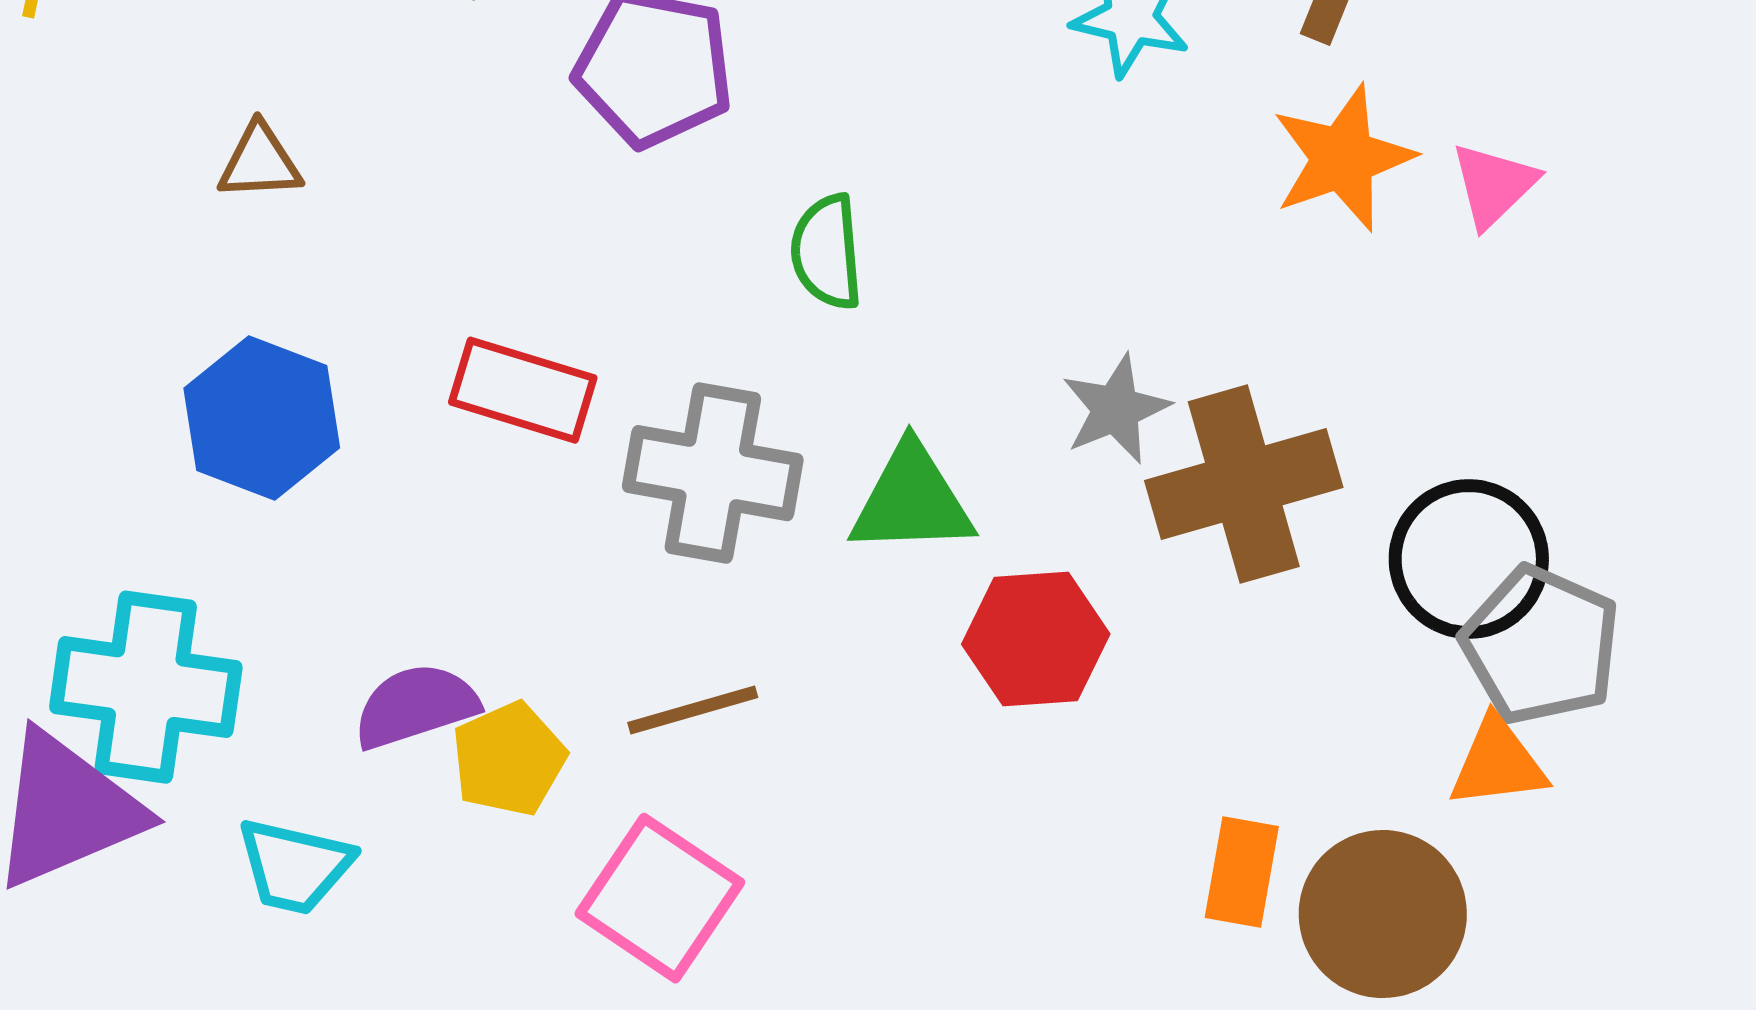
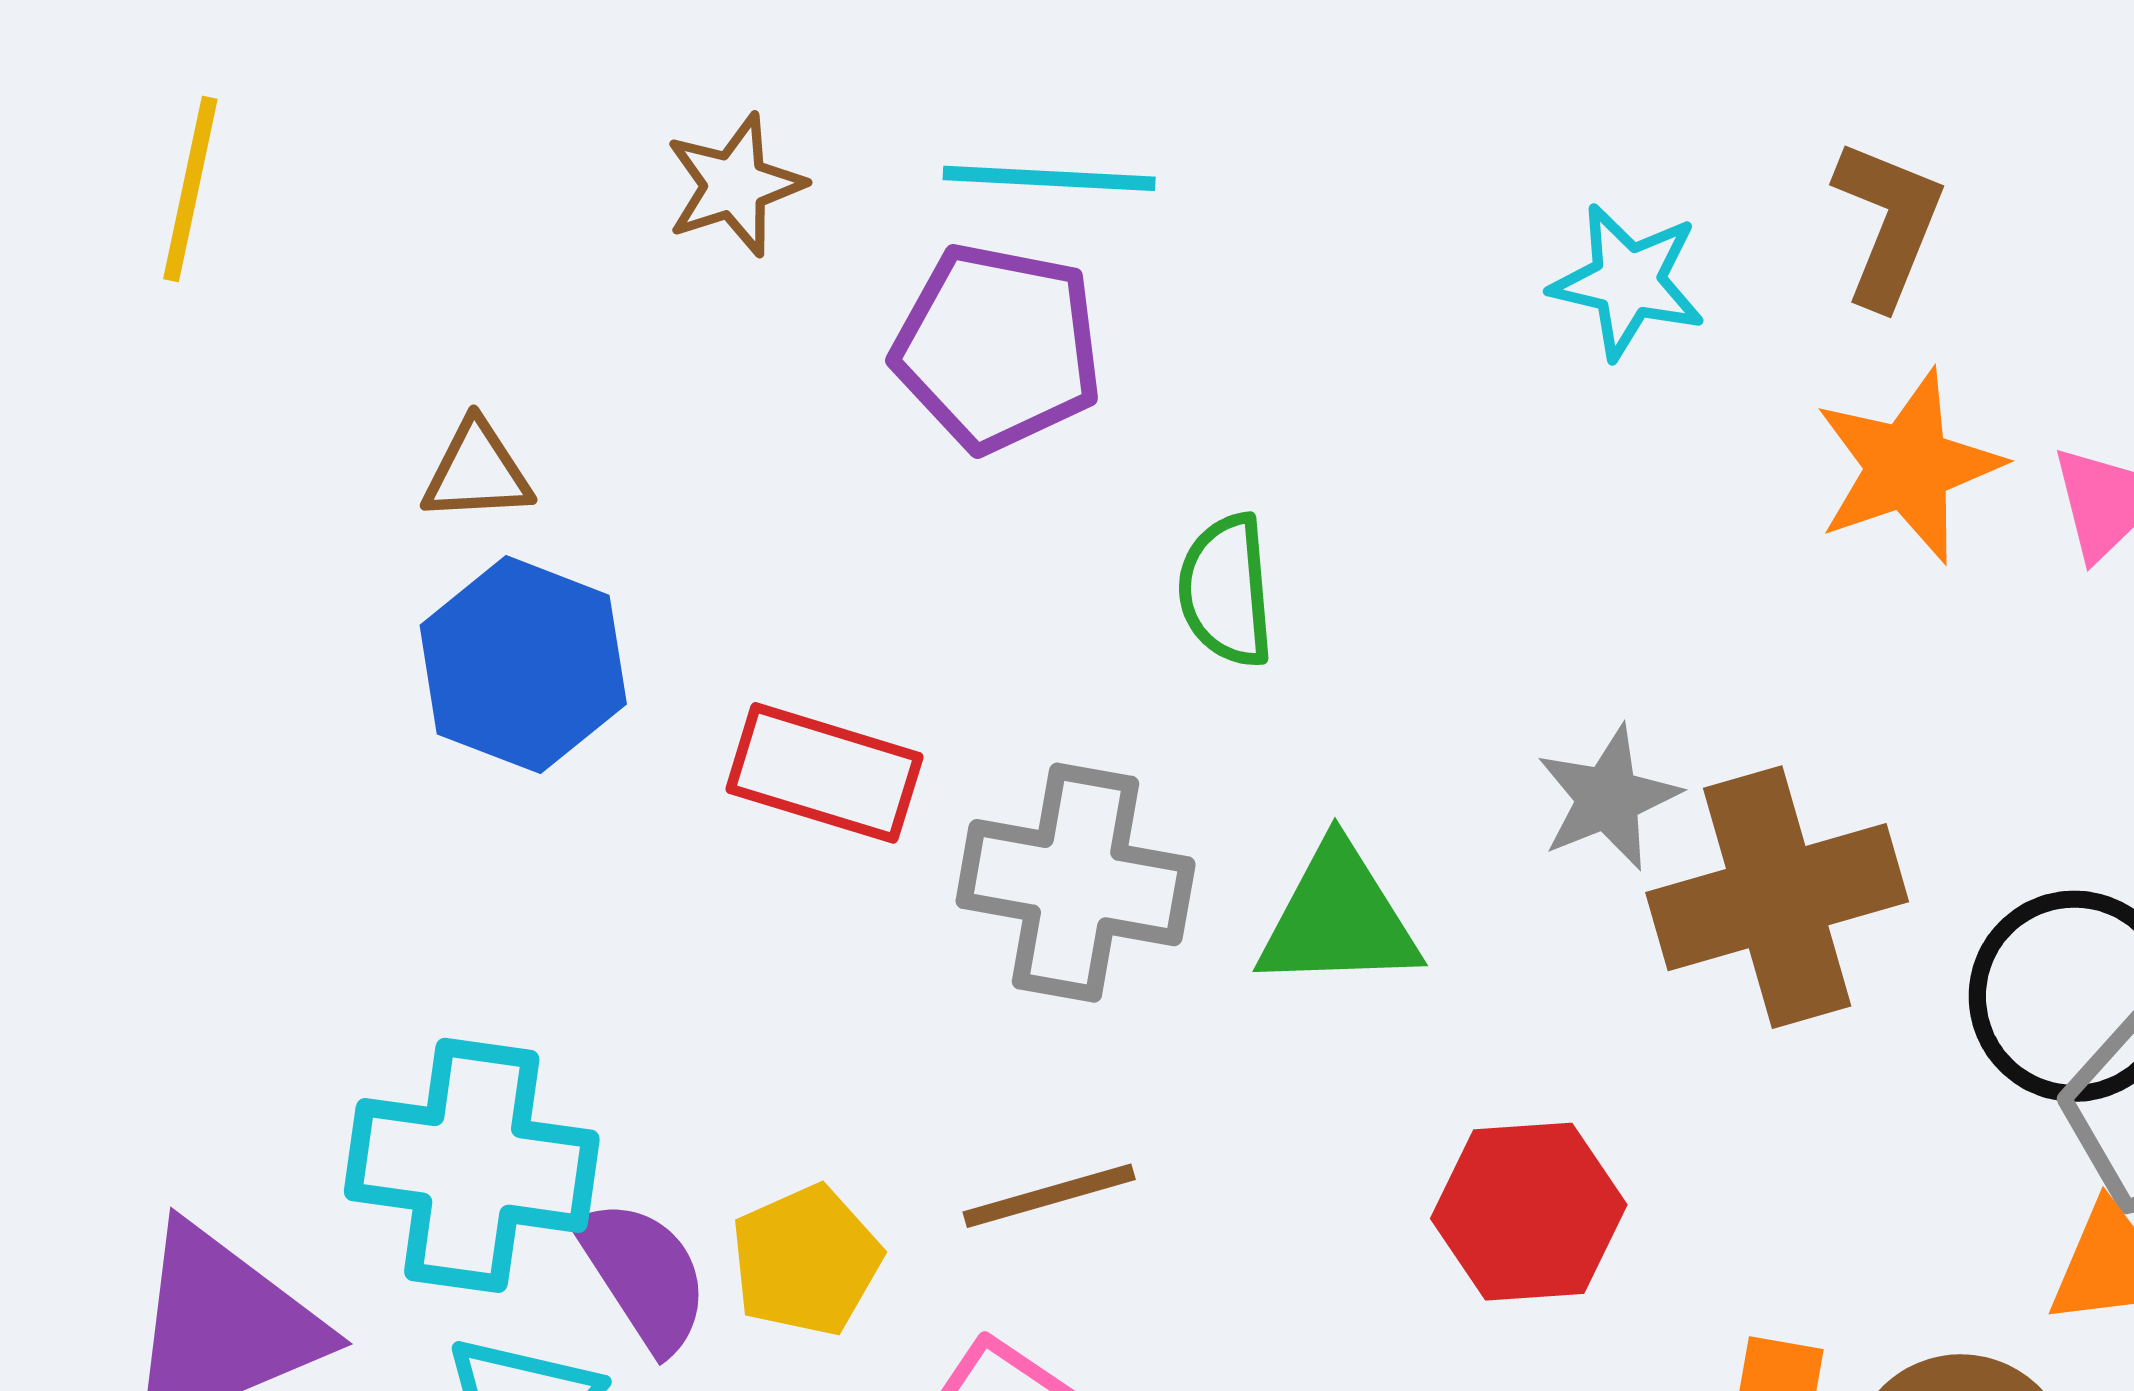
blue hexagon: (262, 418) -> (523, 665), moved
red hexagon: (1036, 639) -> (1529, 1212), moved
cyan cross: (146, 687) -> (472, 1165), moved
purple semicircle: (416, 706) -> (643, 1275), moved, turned 75

